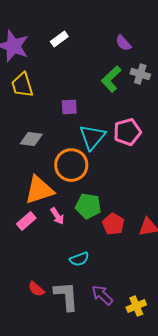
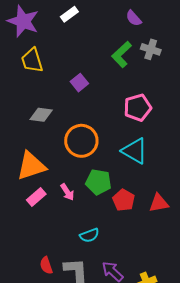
purple square: (69, 107) -> (79, 83), turned -36
cyan triangle: (92, 137) -> (135, 151), moved, turned -40
orange triangle: (39, 190) -> (31, 166), moved
red semicircle: (36, 289) -> (46, 265), turned 30

